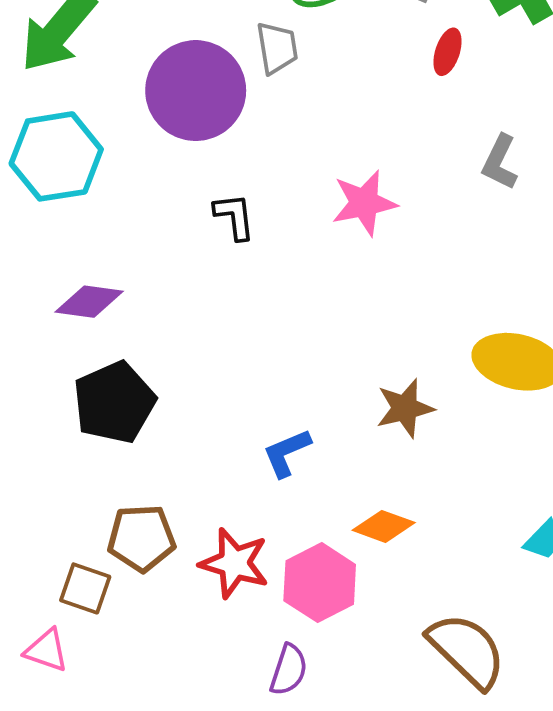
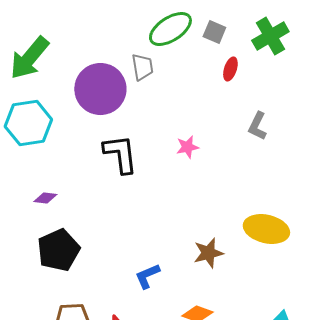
pink star: (364, 203) -> (187, 147), size x0.7
black L-shape: (234, 216) -> (120, 154), size x1.6
purple diamond: (89, 302) -> (45, 198), size x0.7

